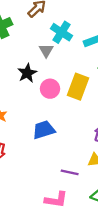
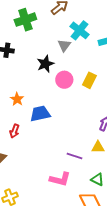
yellow rectangle: (78, 87) -> (89, 80), size x0.7
blue trapezoid: (44, 130) -> (40, 114), moved

